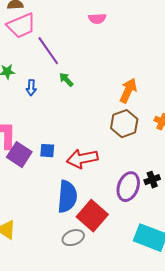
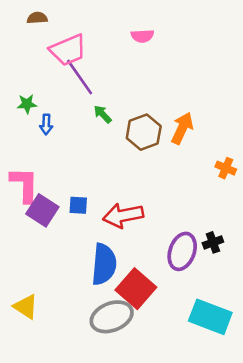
pink trapezoid: (21, 26) -> (68, 50), moved
blue arrow: (31, 88) -> (46, 124), moved
brown hexagon: (124, 124) -> (144, 132), moved
gray ellipse: (73, 238) -> (112, 317), size x1.5

